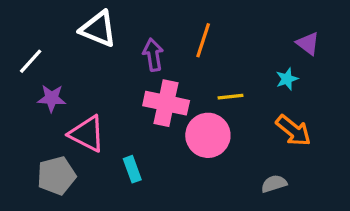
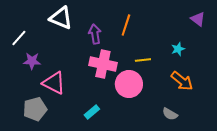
purple triangle: (308, 43) -> (198, 19), moved
cyan rectangle: (132, 169) -> (92, 112), moved, turned 70
gray semicircle: (274, 184) -> (170, 114), turned -133

